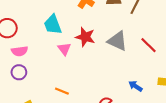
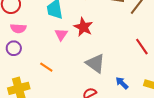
gray triangle: (117, 41) -> (95, 63), moved
orange line: (62, 91) -> (46, 67), moved

